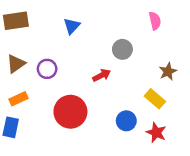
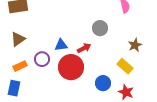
blue triangle: (72, 26) -> (61, 45), moved, turned 40
purple circle: (47, 69) -> (42, 59), moved
red circle: (70, 112) -> (71, 67), moved

